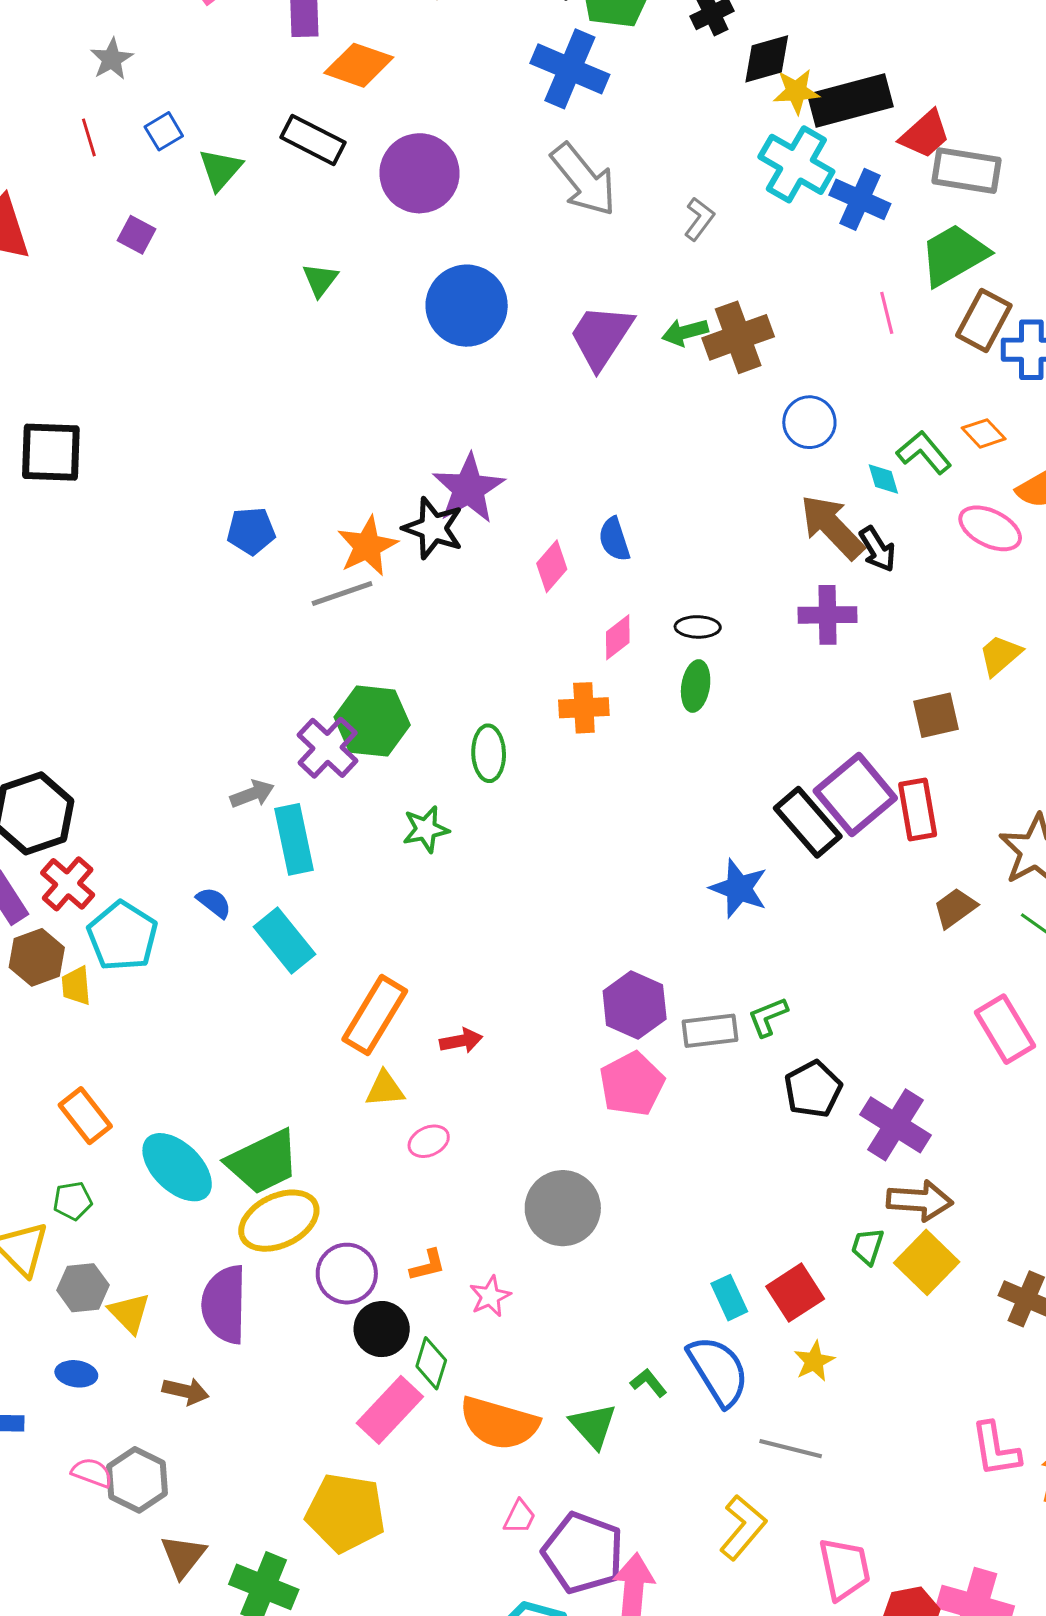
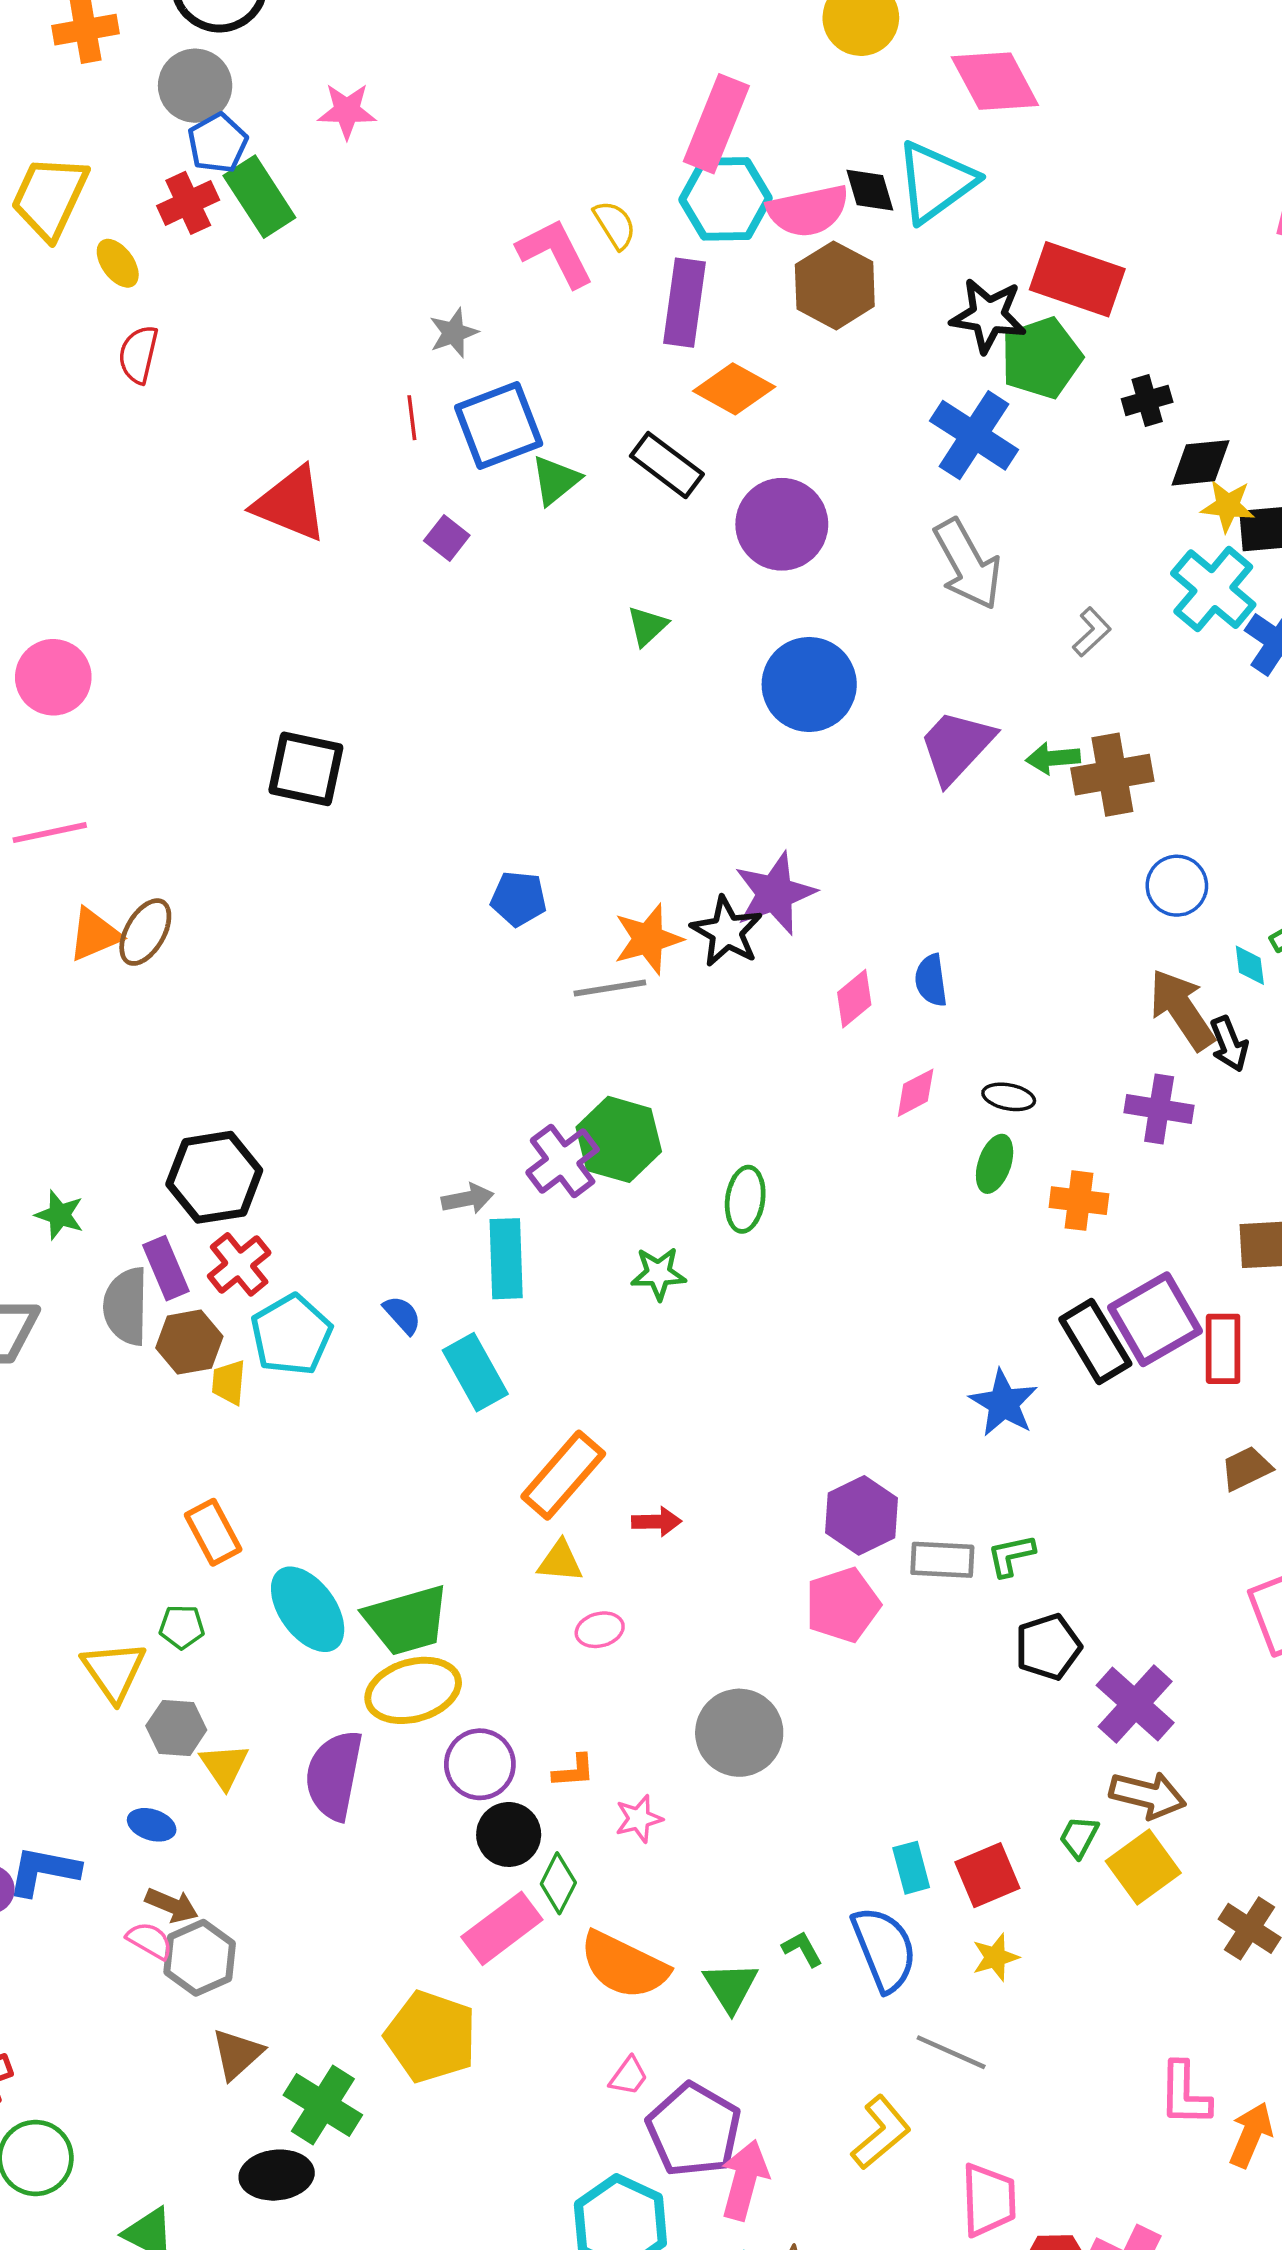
blue square: (164, 131) -> (499, 426), size x2.0
orange cross: (584, 708) -> (1079, 1201), moved
brown arrow: (186, 1391) -> (172, 1905), moved

